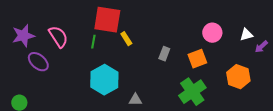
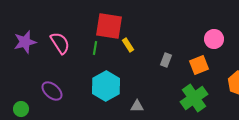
purple ellipse: (38, 62) -> (52, 91), moved

